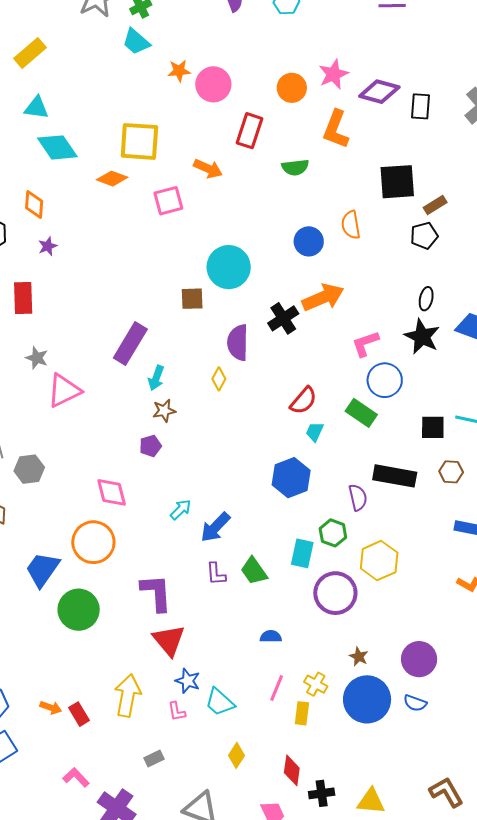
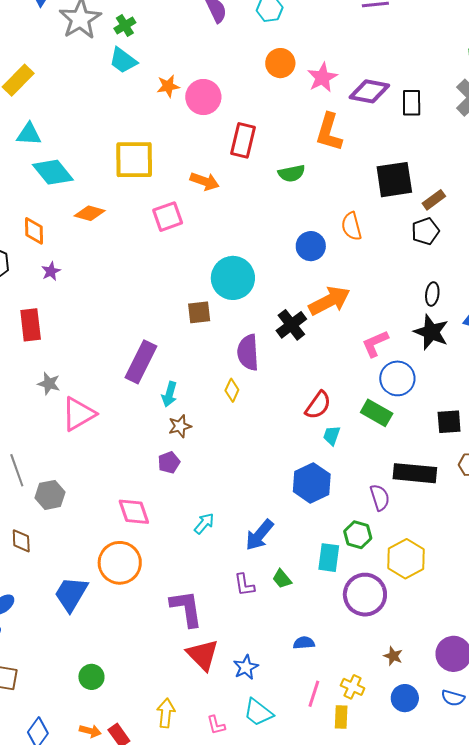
orange circle: (292, 88) -> (280, 63), moved
orange diamond: (112, 179) -> (90, 213), moved
blue arrow: (215, 527) -> (259, 535), moved
green trapezoid: (254, 571) -> (282, 579), size x0.7
green circle: (79, 610) -> (91, 677), moved, size x0.6
blue star: (188, 681) -> (246, 667), moved, turned 30
yellow arrow: (128, 695) -> (166, 713), size x0.7
blue circle: (367, 699) -> (405, 698), size x0.6

